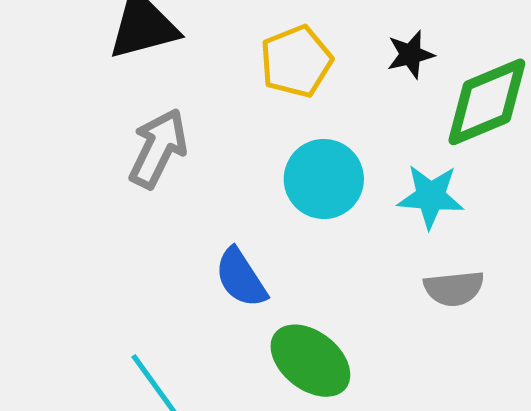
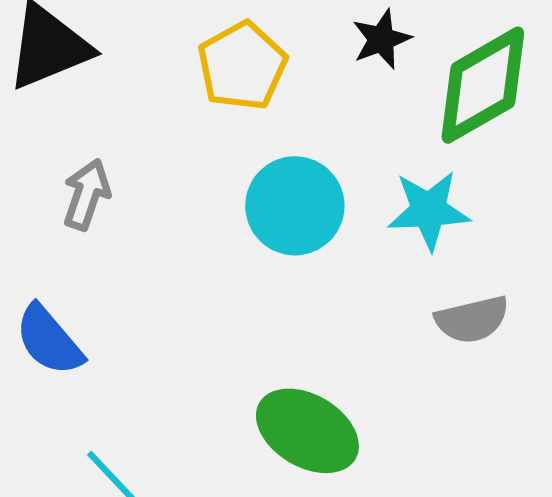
gray arrow: (158, 148) -> (87, 194), size x0.7
blue semicircle: (241, 278) -> (49, 340), moved

